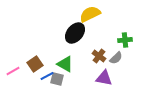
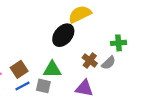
green triangle: (65, 64) -> (52, 69), turned -30
blue line: (47, 76) -> (22, 86), moved
purple triangle: (104, 78) -> (84, 88), moved

